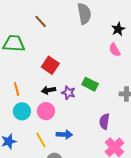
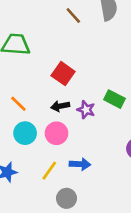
brown line: (41, 21) -> (73, 16), moved
orange line: (17, 89) -> (18, 104), turned -32
yellow line: (41, 140) -> (49, 171), turned 63

